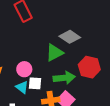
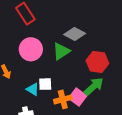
pink circle: (24, 69) -> (31, 49), moved, size x1.5
green arrow: (64, 78) -> (94, 86), moved, turned -30

